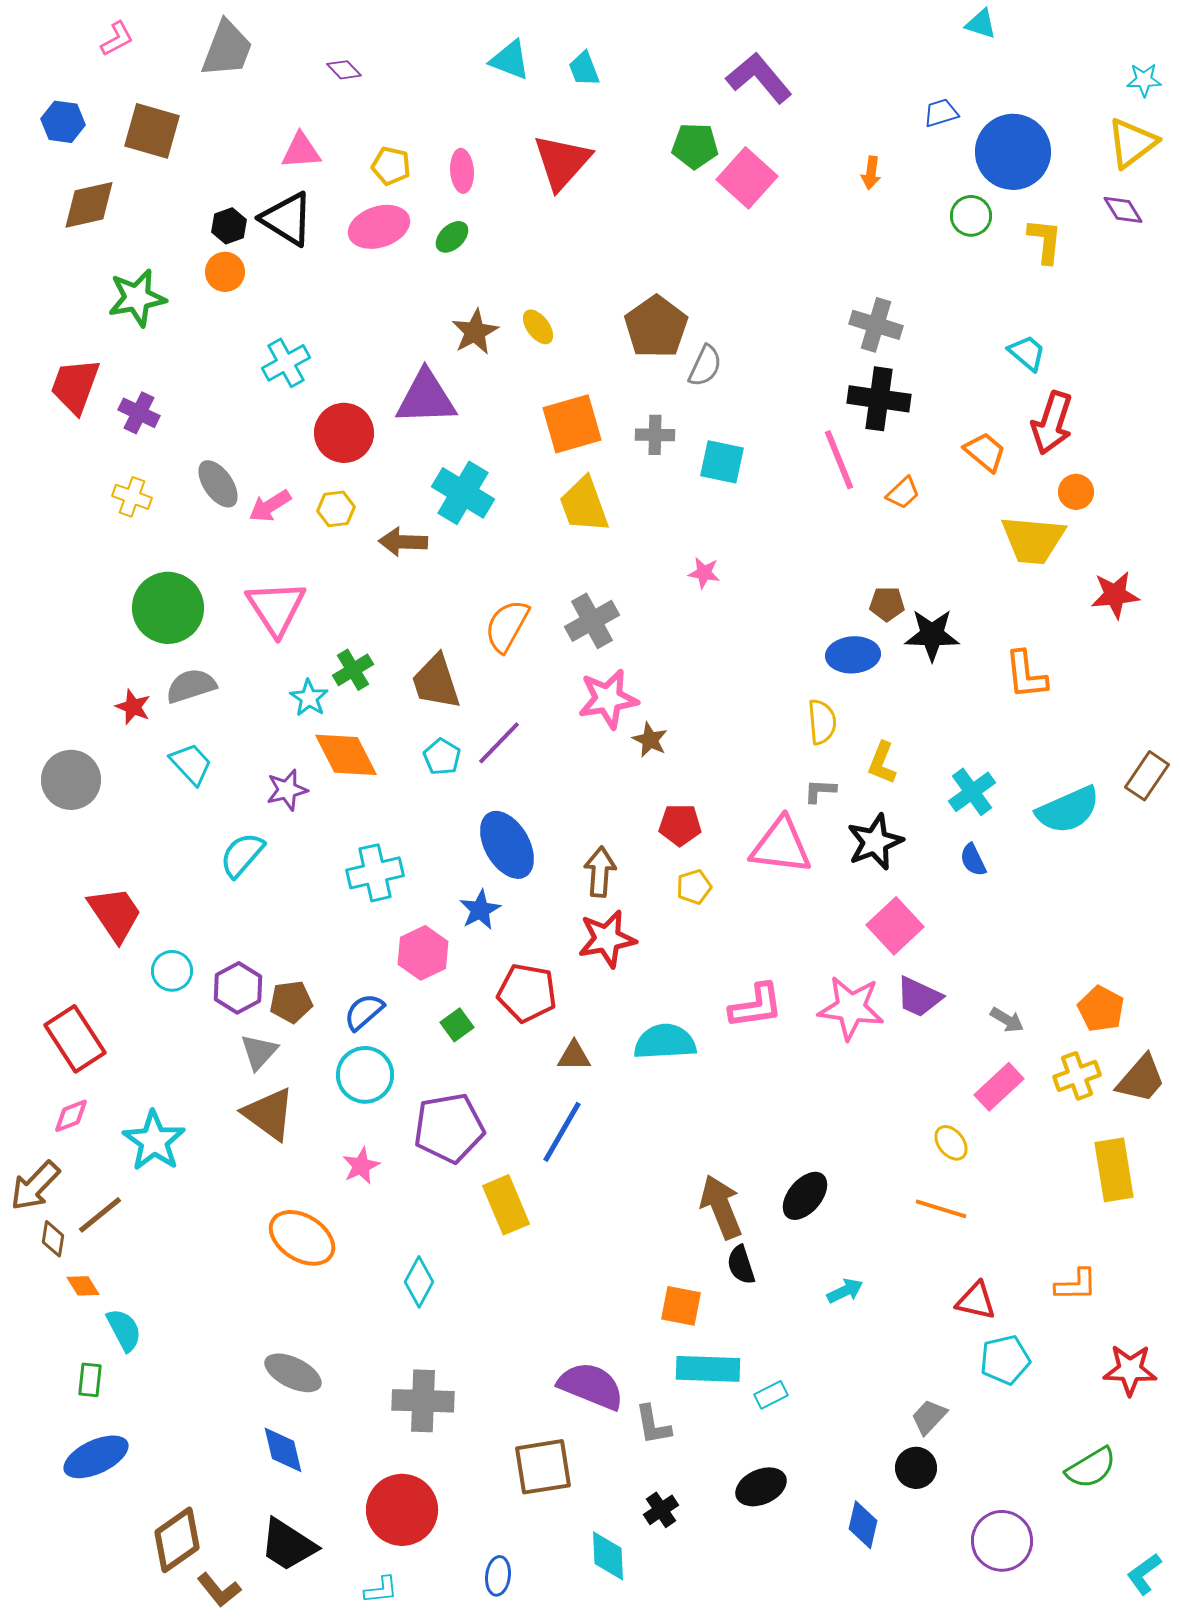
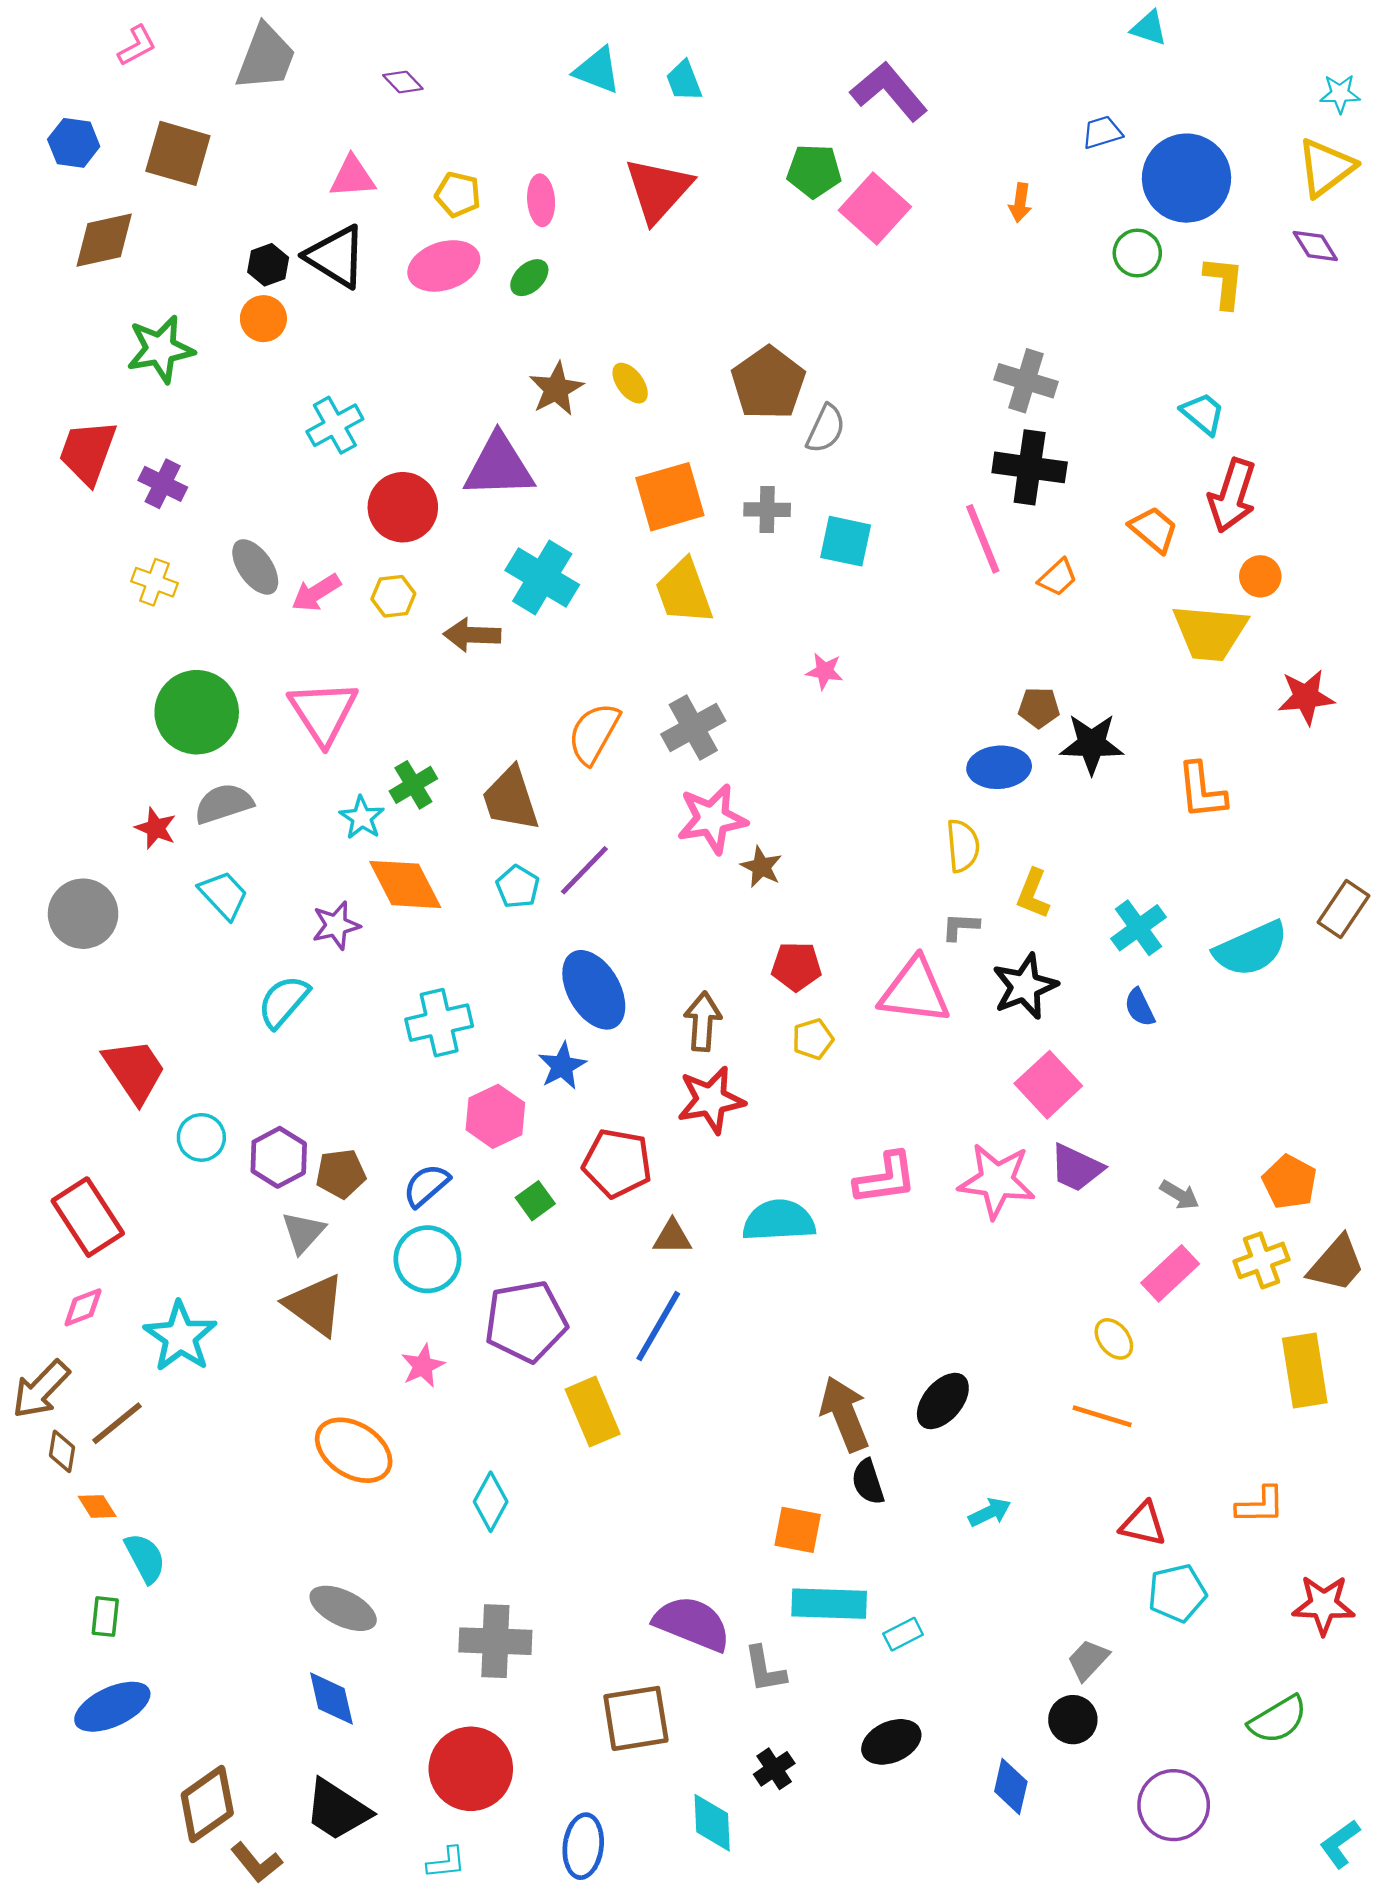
blue ellipse: (498, 1576) -> (583, 1846), size x1.4

